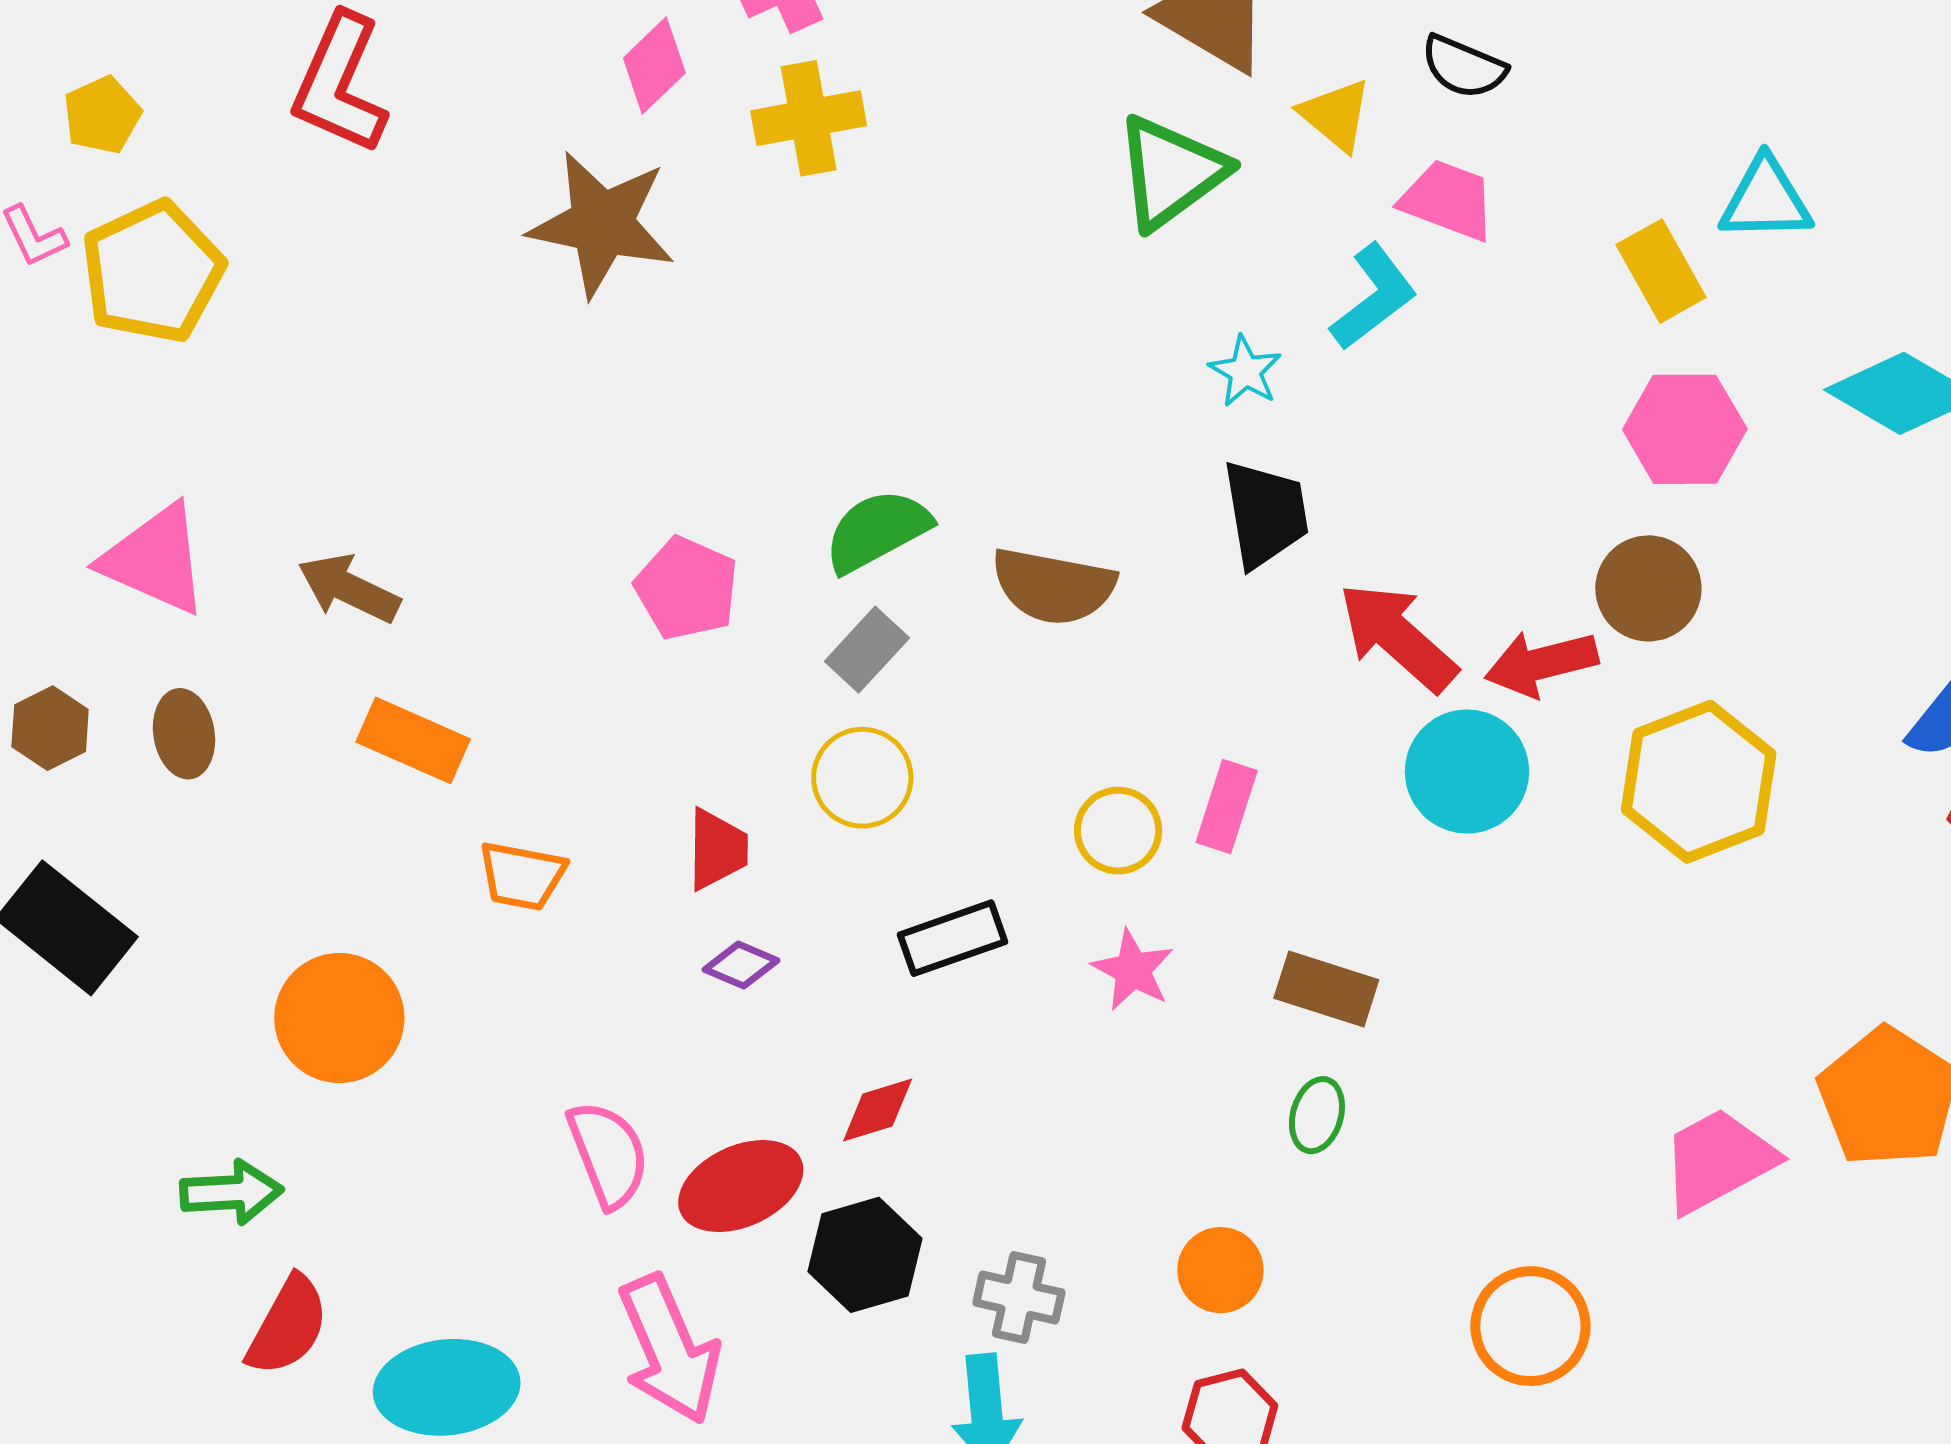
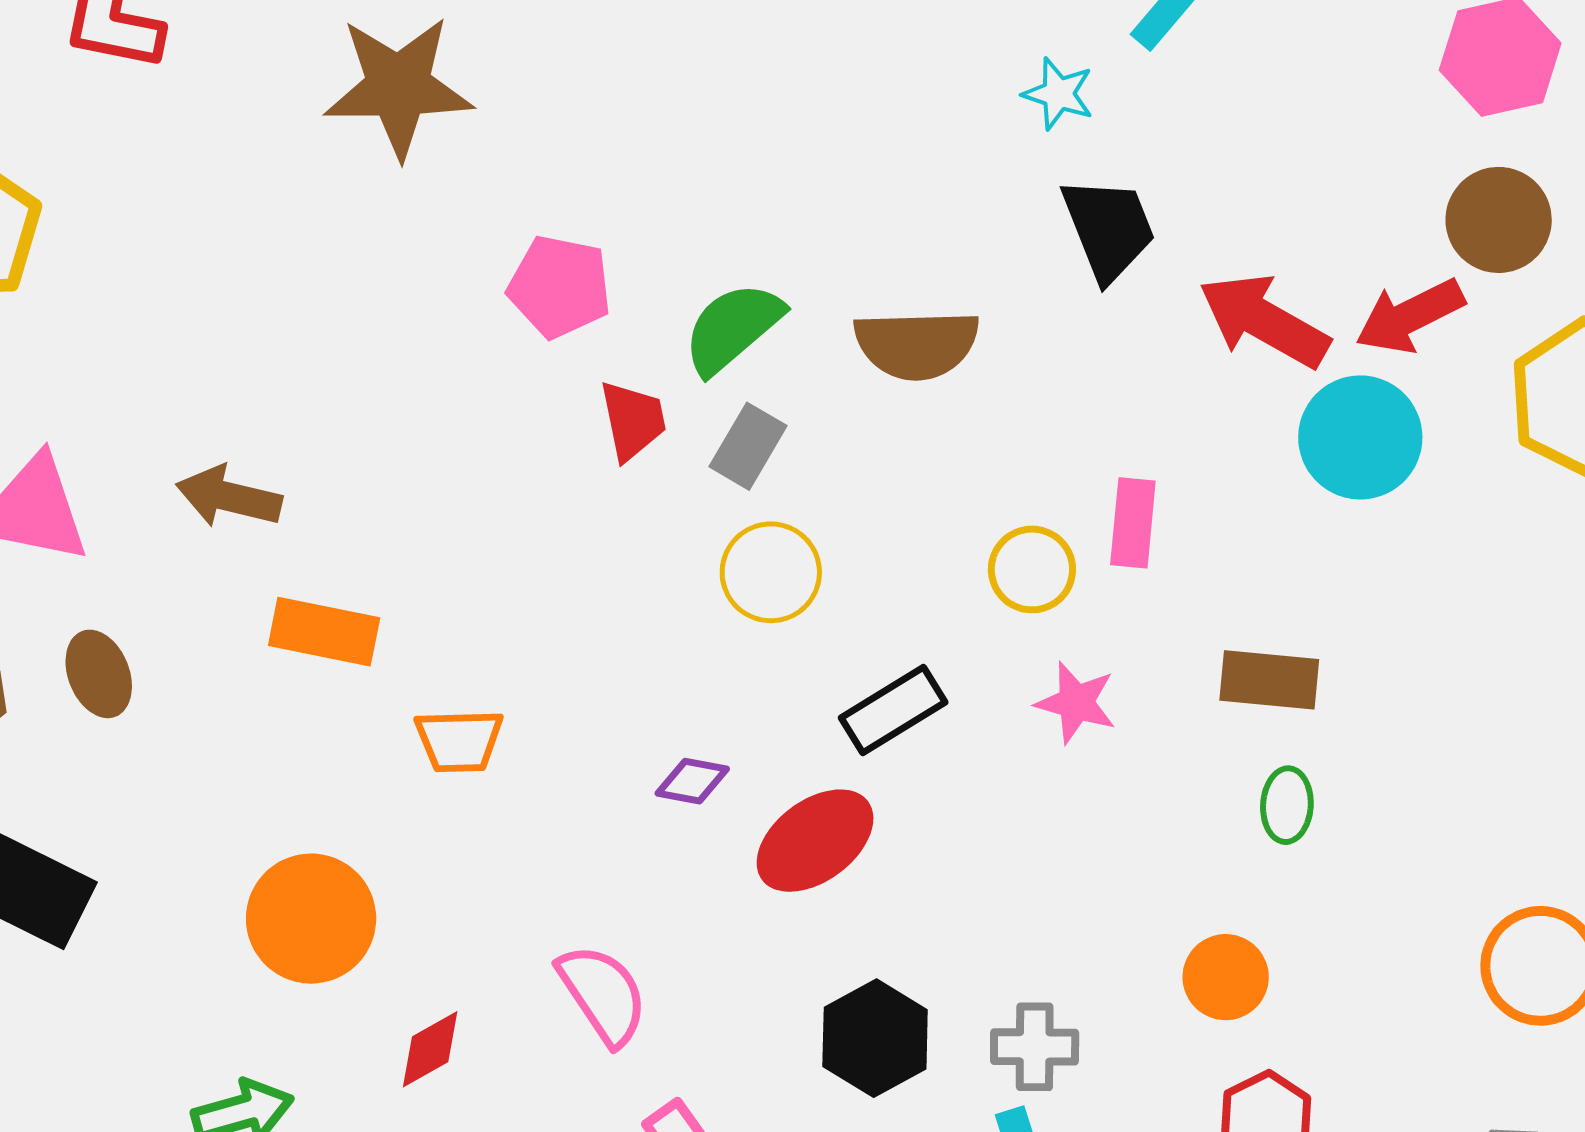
pink pentagon: (687, 588) -> (560, 287), moved
red trapezoid: (717, 849) -> (633, 420), moved
red diamond: (878, 1110) -> (430, 1049), moved
red ellipse: (741, 1186) -> (815, 841), moved

